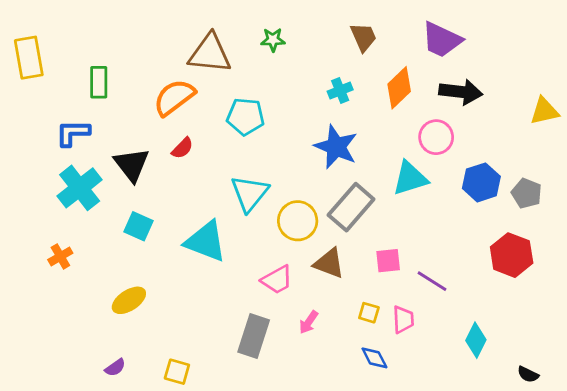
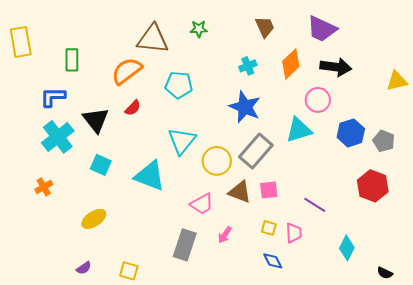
pink square: (388, 261) -> (269, 190), moved

